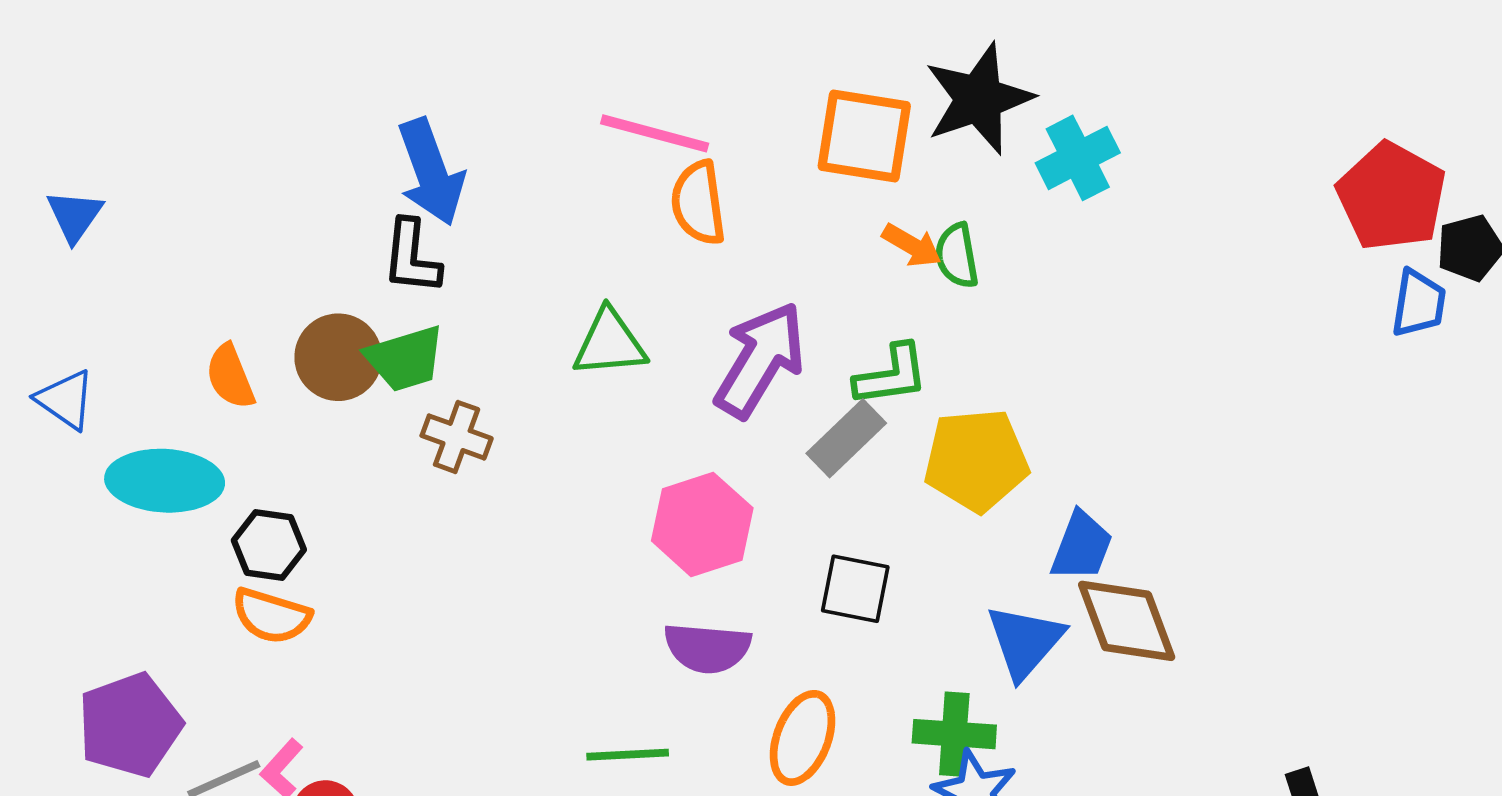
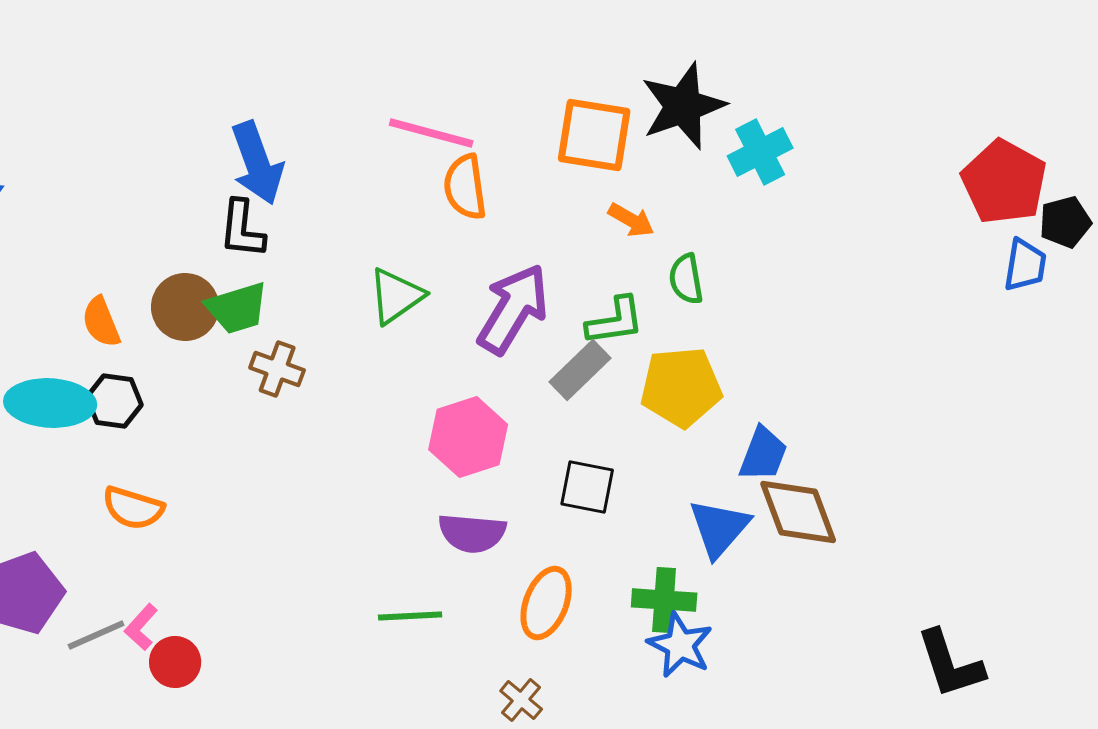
green semicircle: (957, 256) -> (686, 279), moved
green triangle: (610, 343) -> (396, 296), turned -30
black hexagon: (269, 545) -> (114, 401), moved

